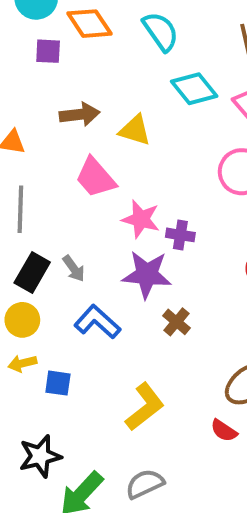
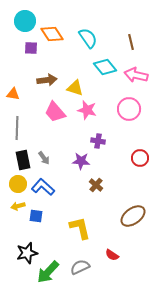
pink star: (141, 219) -> (87, 110), moved
black rectangle: (32, 272) -> (23, 160), turned -42
purple star: (147, 274) -> (81, 161), size x0.7
blue L-shape: (97, 322) -> (43, 187), moved
yellow L-shape: (145, 407) -> (80, 228), turned -65
red semicircle: (224, 431) -> (112, 255), moved

